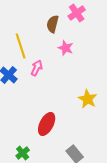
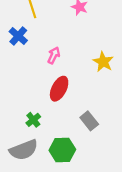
pink arrow: (37, 68) -> (54, 55), moved

